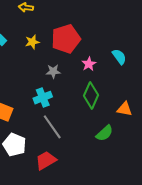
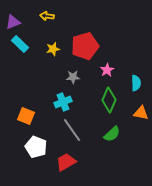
cyan semicircle: (119, 57) -> (136, 83), moved, turned 35
green semicircle: (105, 133) -> (112, 134), moved

